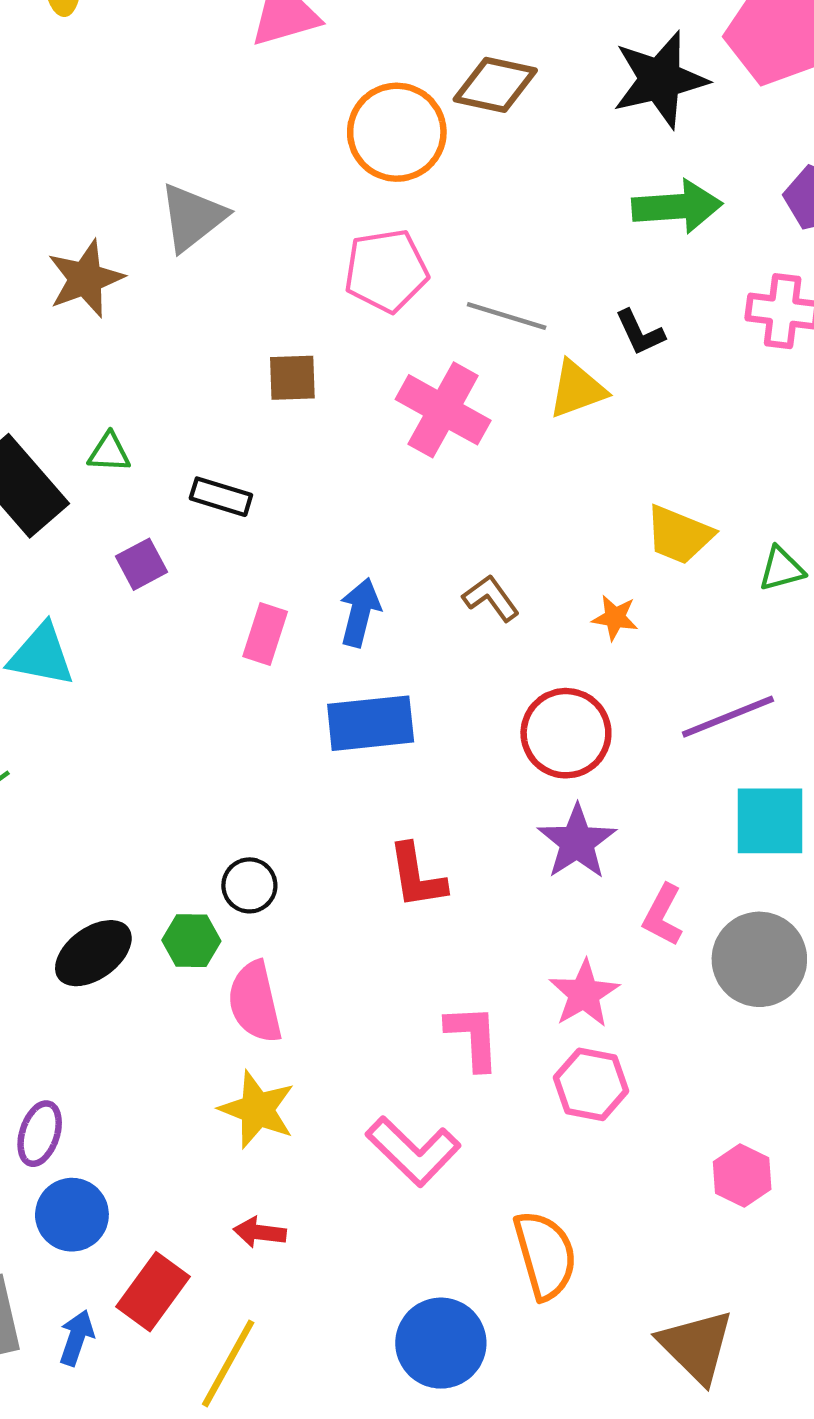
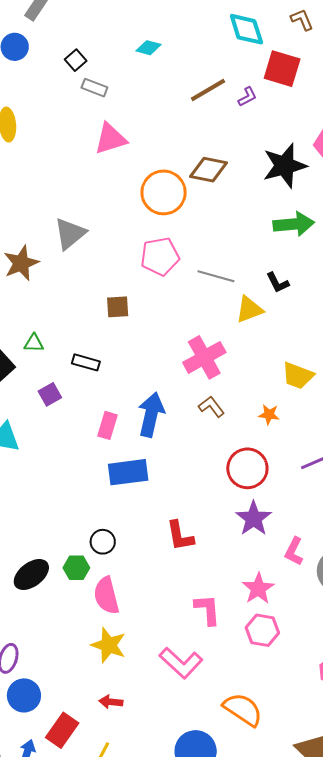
pink cross: (443, 410) -> (204, 357), moved, turned 33
blue arrow: (360, 612) -> (151, 415), size x1.4
blue rectangle: (371, 723) -> (128, 472), moved
orange semicircle: (545, 1255) -> (243, 710), turned -39

